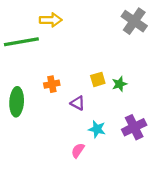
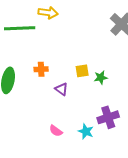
cyan star: (97, 129) -> (86, 131), moved
pink semicircle: (78, 150) -> (56, 131), turned -96

